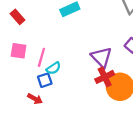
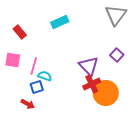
red rectangle: (17, 17) -> (20, 32), moved
cyan semicircle: (53, 68) -> (45, 76), turned -128

